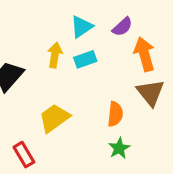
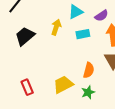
cyan rectangle: (85, 59) -> (83, 34), moved
yellow trapezoid: (54, 118) -> (63, 84), moved

